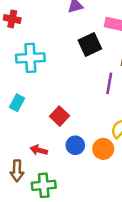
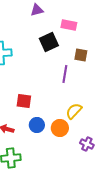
red square: (59, 116) -> (24, 101), turned -35

